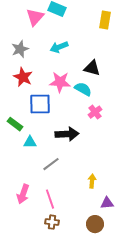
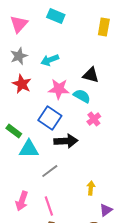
pink triangle: (35, 17) -> (19, 24), moved
cyan arrow: (59, 47) -> (50, 60), moved
blue square: (40, 104) -> (50, 118), moved, turned 35
cyan triangle: (30, 142) -> (29, 149), size x1.5
purple triangle: (107, 203) -> (106, 210), turned -32

